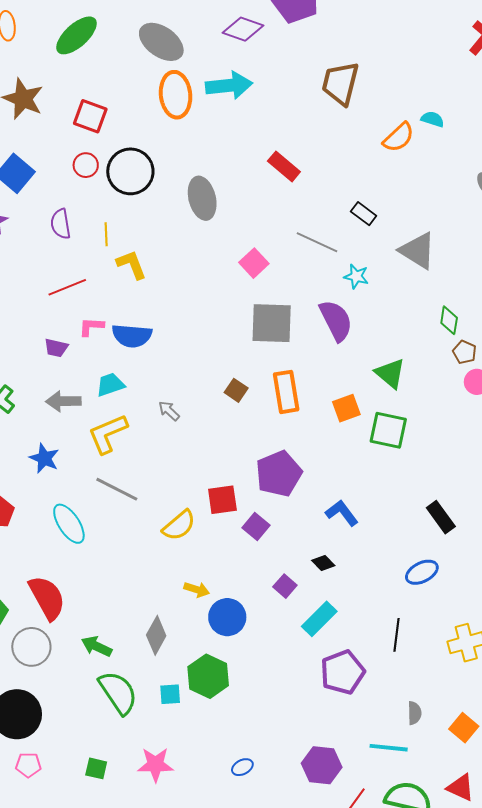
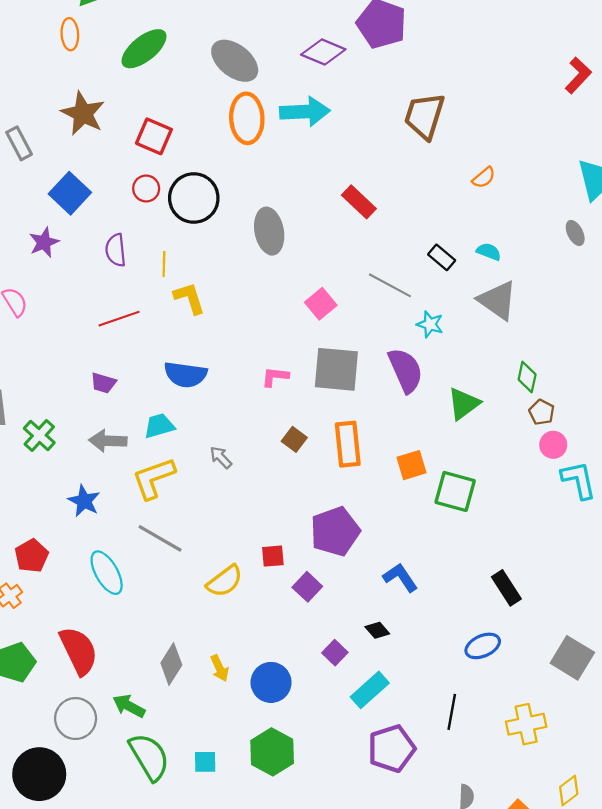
cyan semicircle: (433, 119) -> (489, 252), moved
orange semicircle: (399, 137) -> (484, 178), size x0.7
pink L-shape: (91, 327) -> (275, 377), moved
green triangle: (390, 373) -> (464, 404), moved, turned 40
red square: (222, 500) -> (273, 556), size x0.7
yellow arrow: (197, 589) -> (220, 668), moved, turned 45
gray diamond: (156, 635) -> (171, 664), moved
gray circle: (31, 647) -> (76, 719), moved
green hexagon: (208, 676) -> (272, 752), moved

